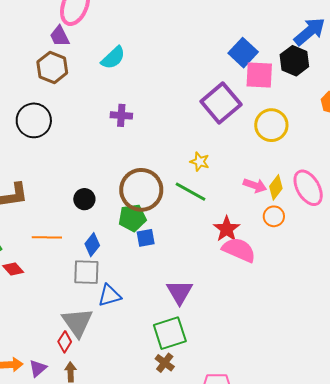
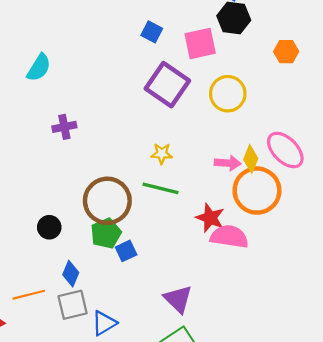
blue square: (243, 53) -> (152, 32), moved, size x0.7
orange circle: (274, 216) -> (257, 191), size x2.0
orange line: (47, 237) -> (29, 295), moved

